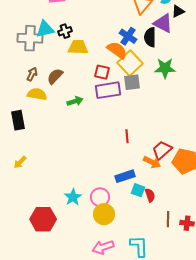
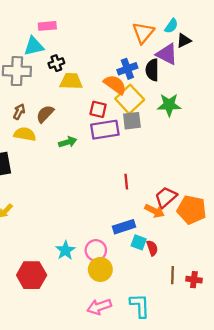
cyan triangle: (45, 29) -> (34, 46), moved
blue cross: (128, 36) -> (127, 69), turned 36

